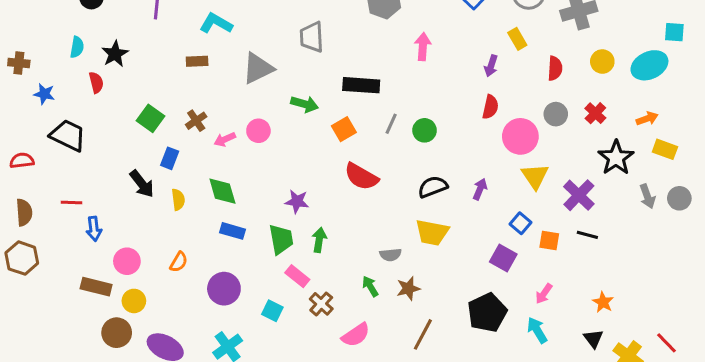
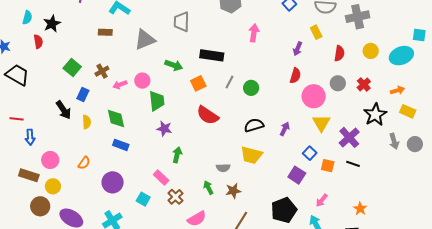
green trapezoid: (281, 239) -> (157, 101), moved

